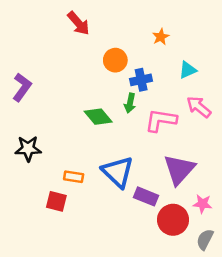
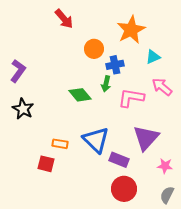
orange star: (161, 37) -> (131, 30), size x2.0
black star: (28, 149) -> (23, 109), moved, turned 30
red circle: (173, 220) -> (124, 189), moved

